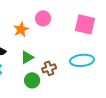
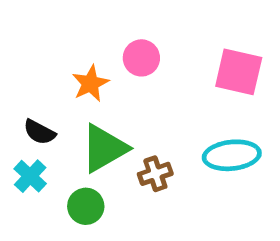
green triangle: (27, 57) -> (104, 148), size x1.6
green circle: (32, 80) -> (86, 206), moved

